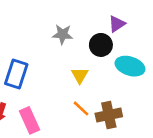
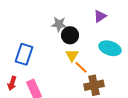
black circle: (101, 45) -> (70, 35), moved
orange line: (81, 108) -> (81, 67), moved

